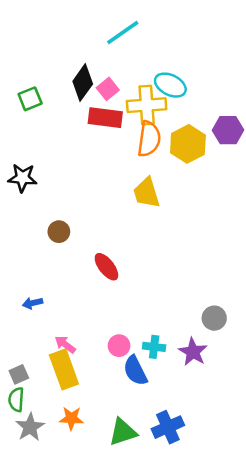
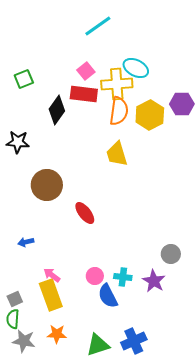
black diamond: (83, 83) -> (57, 110), moved
brown circle: (59, 232) -> (47, 185), size x1.8
gray star: (30, 427) -> (24, 341), turned -30

